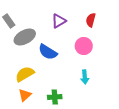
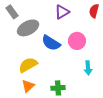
pink circle: (84, 46) -> (77, 41), moved

